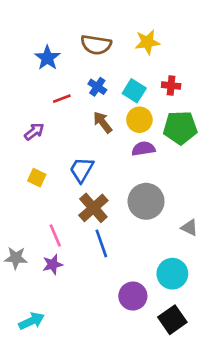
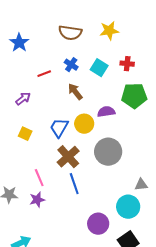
blue star: (47, 58) -> (19, 43), moved
yellow circle: (139, 120) -> (84, 124), moved
gray triangle: (189, 228) -> (141, 185), moved, turned -32

